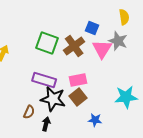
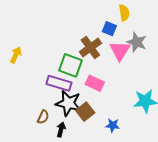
yellow semicircle: (124, 17) -> (124, 13), moved
green square: (47, 43) -> (70, 65), moved
pink rectangle: (78, 80) -> (95, 83), turned 36
brown square: (78, 97) -> (85, 112), moved

